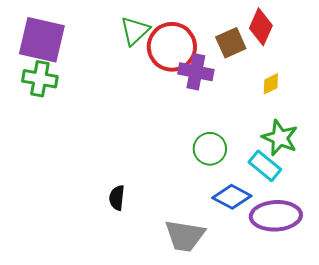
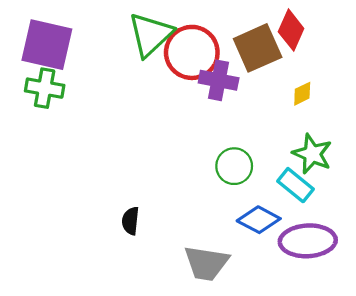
green triangle: (135, 31) -> (151, 35), size x1.4
brown square: (231, 43) -> (258, 48), size x1.4

